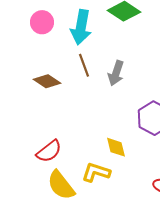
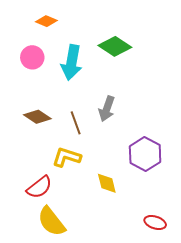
brown line: (84, 65) -> (76, 123), moved
yellow L-shape: (96, 172) -> (67, 157), moved

